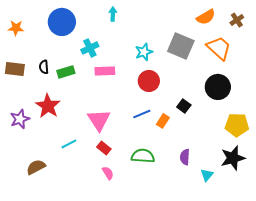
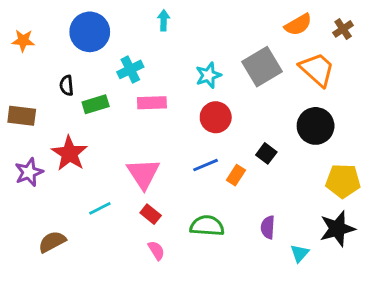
gray square: (181, 46) -> (262, 67), turned 36
black semicircle: (44, 67) -> (67, 85), moved
brown rectangle: (15, 69) -> (22, 116), moved

